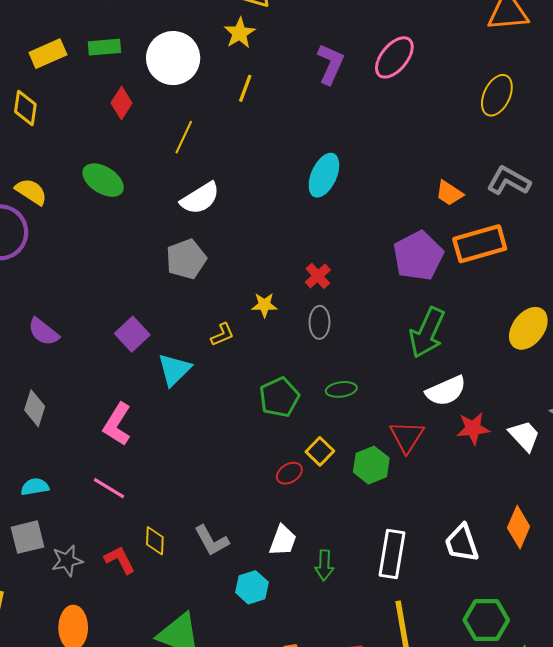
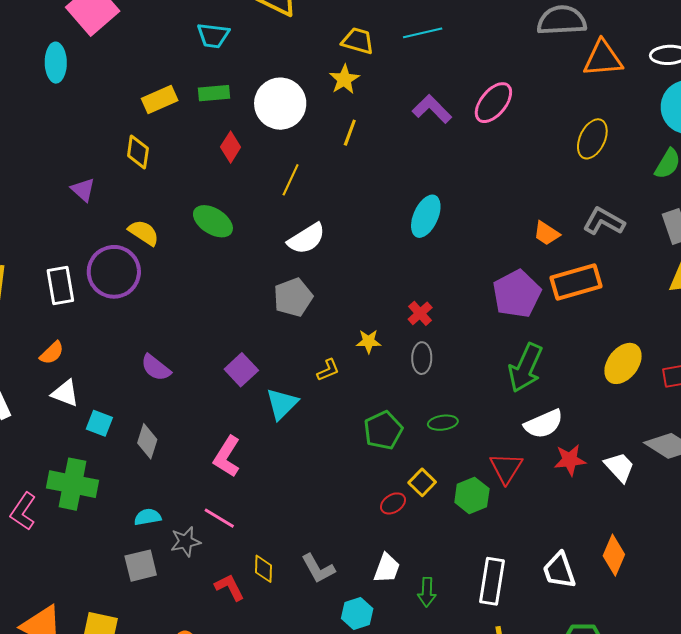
purple L-shape: (331, 64) -> (432, 109), turned -69
gray star: (67, 561) -> (186, 542), moved

